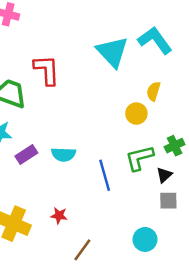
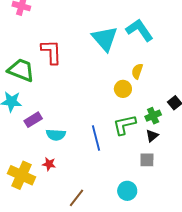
cyan semicircle: (64, 154) -> (56, 135), moved
black triangle: (164, 175) -> (152, 136), moved
red star: (59, 216) -> (49, 164), moved

